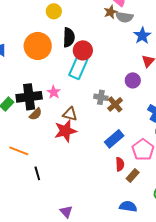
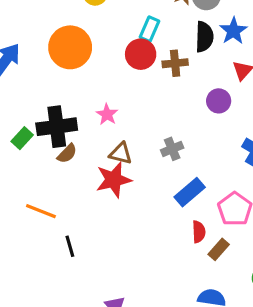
black semicircle: (69, 37) -> (204, 37), moved
cyan rectangle: (78, 67) -> (149, 29), moved, size x0.7
pink star: (54, 92) -> (107, 114), moved
gray cross: (101, 97) -> (172, 149), moved, turned -32
brown cross: (115, 104) -> (175, 63), moved, turned 35

